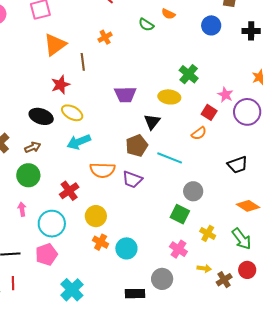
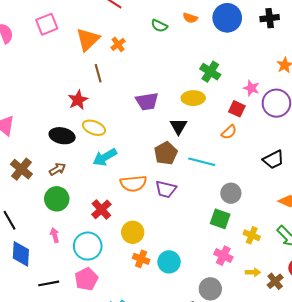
orange semicircle: (168, 14) -> (190, 18), moved
blue circle: (211, 25) -> (227, 18), size x1.4
orange triangle: (55, 45) -> (88, 39), moved

